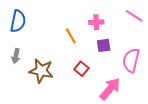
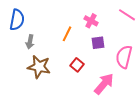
pink cross: (96, 22) -> (91, 21), turned 32
orange line: (71, 36) -> (67, 34), turned 56
gray arrow: (16, 56) -> (30, 42), moved

